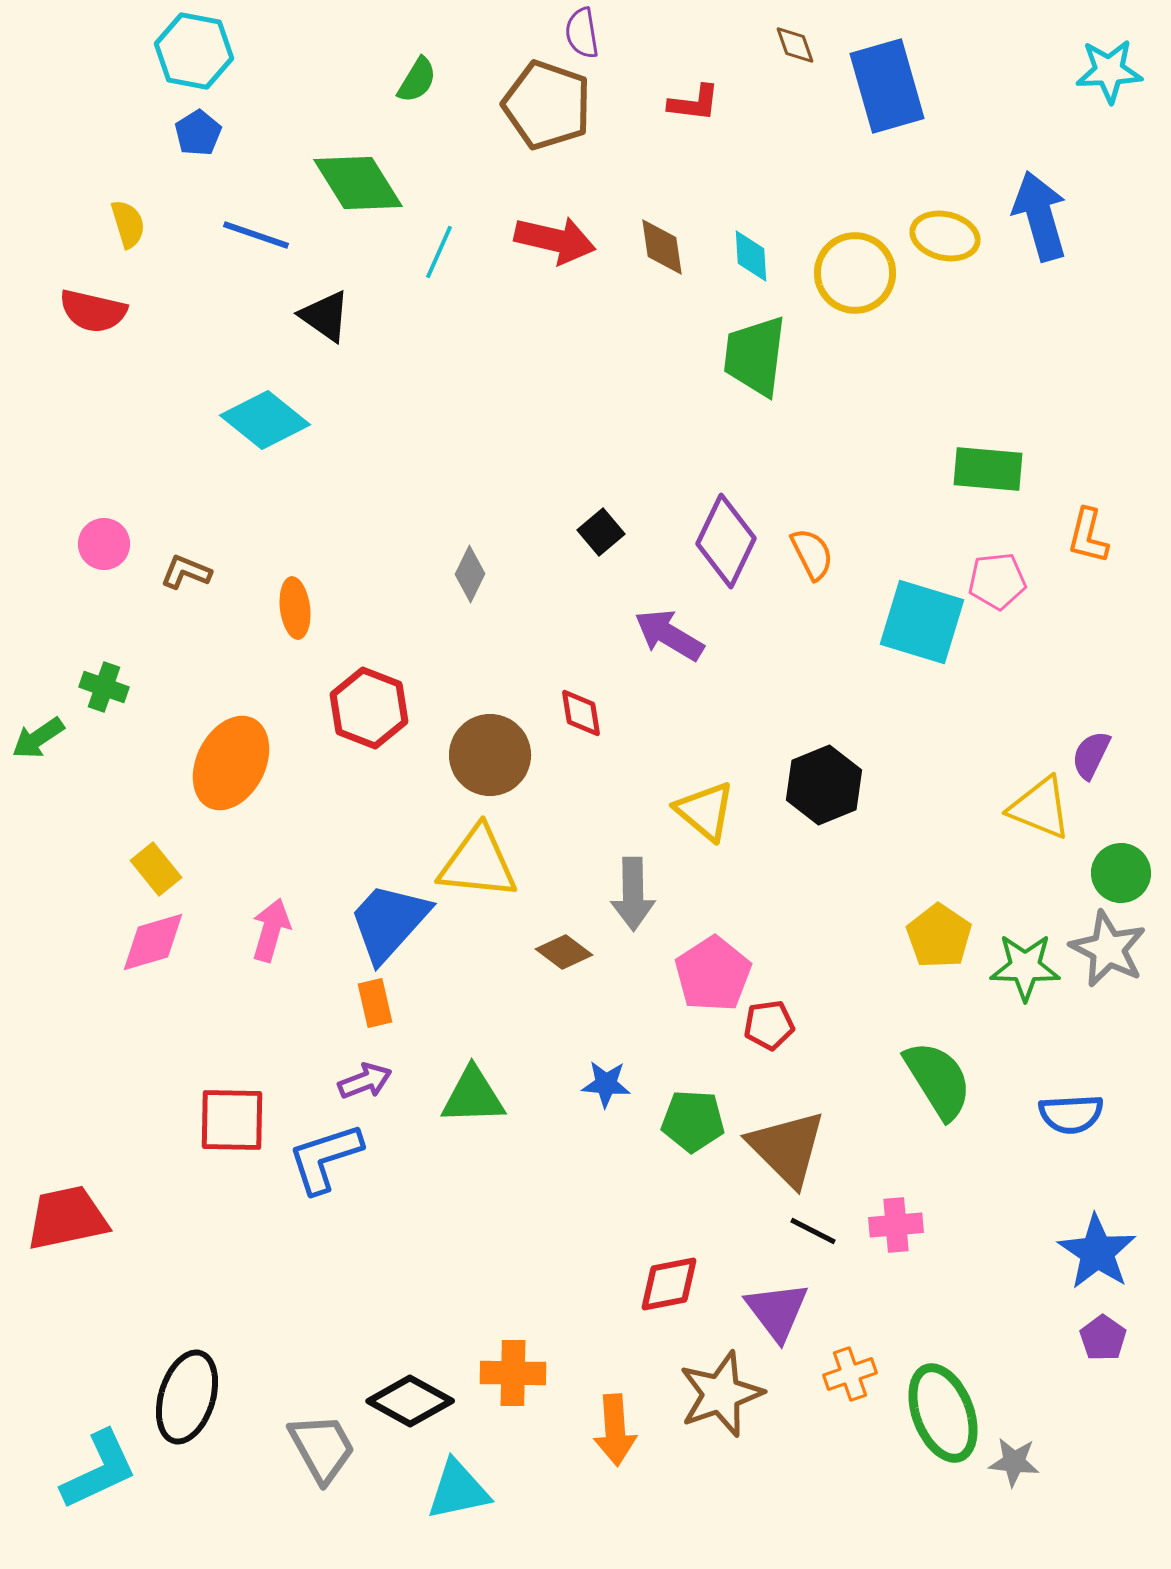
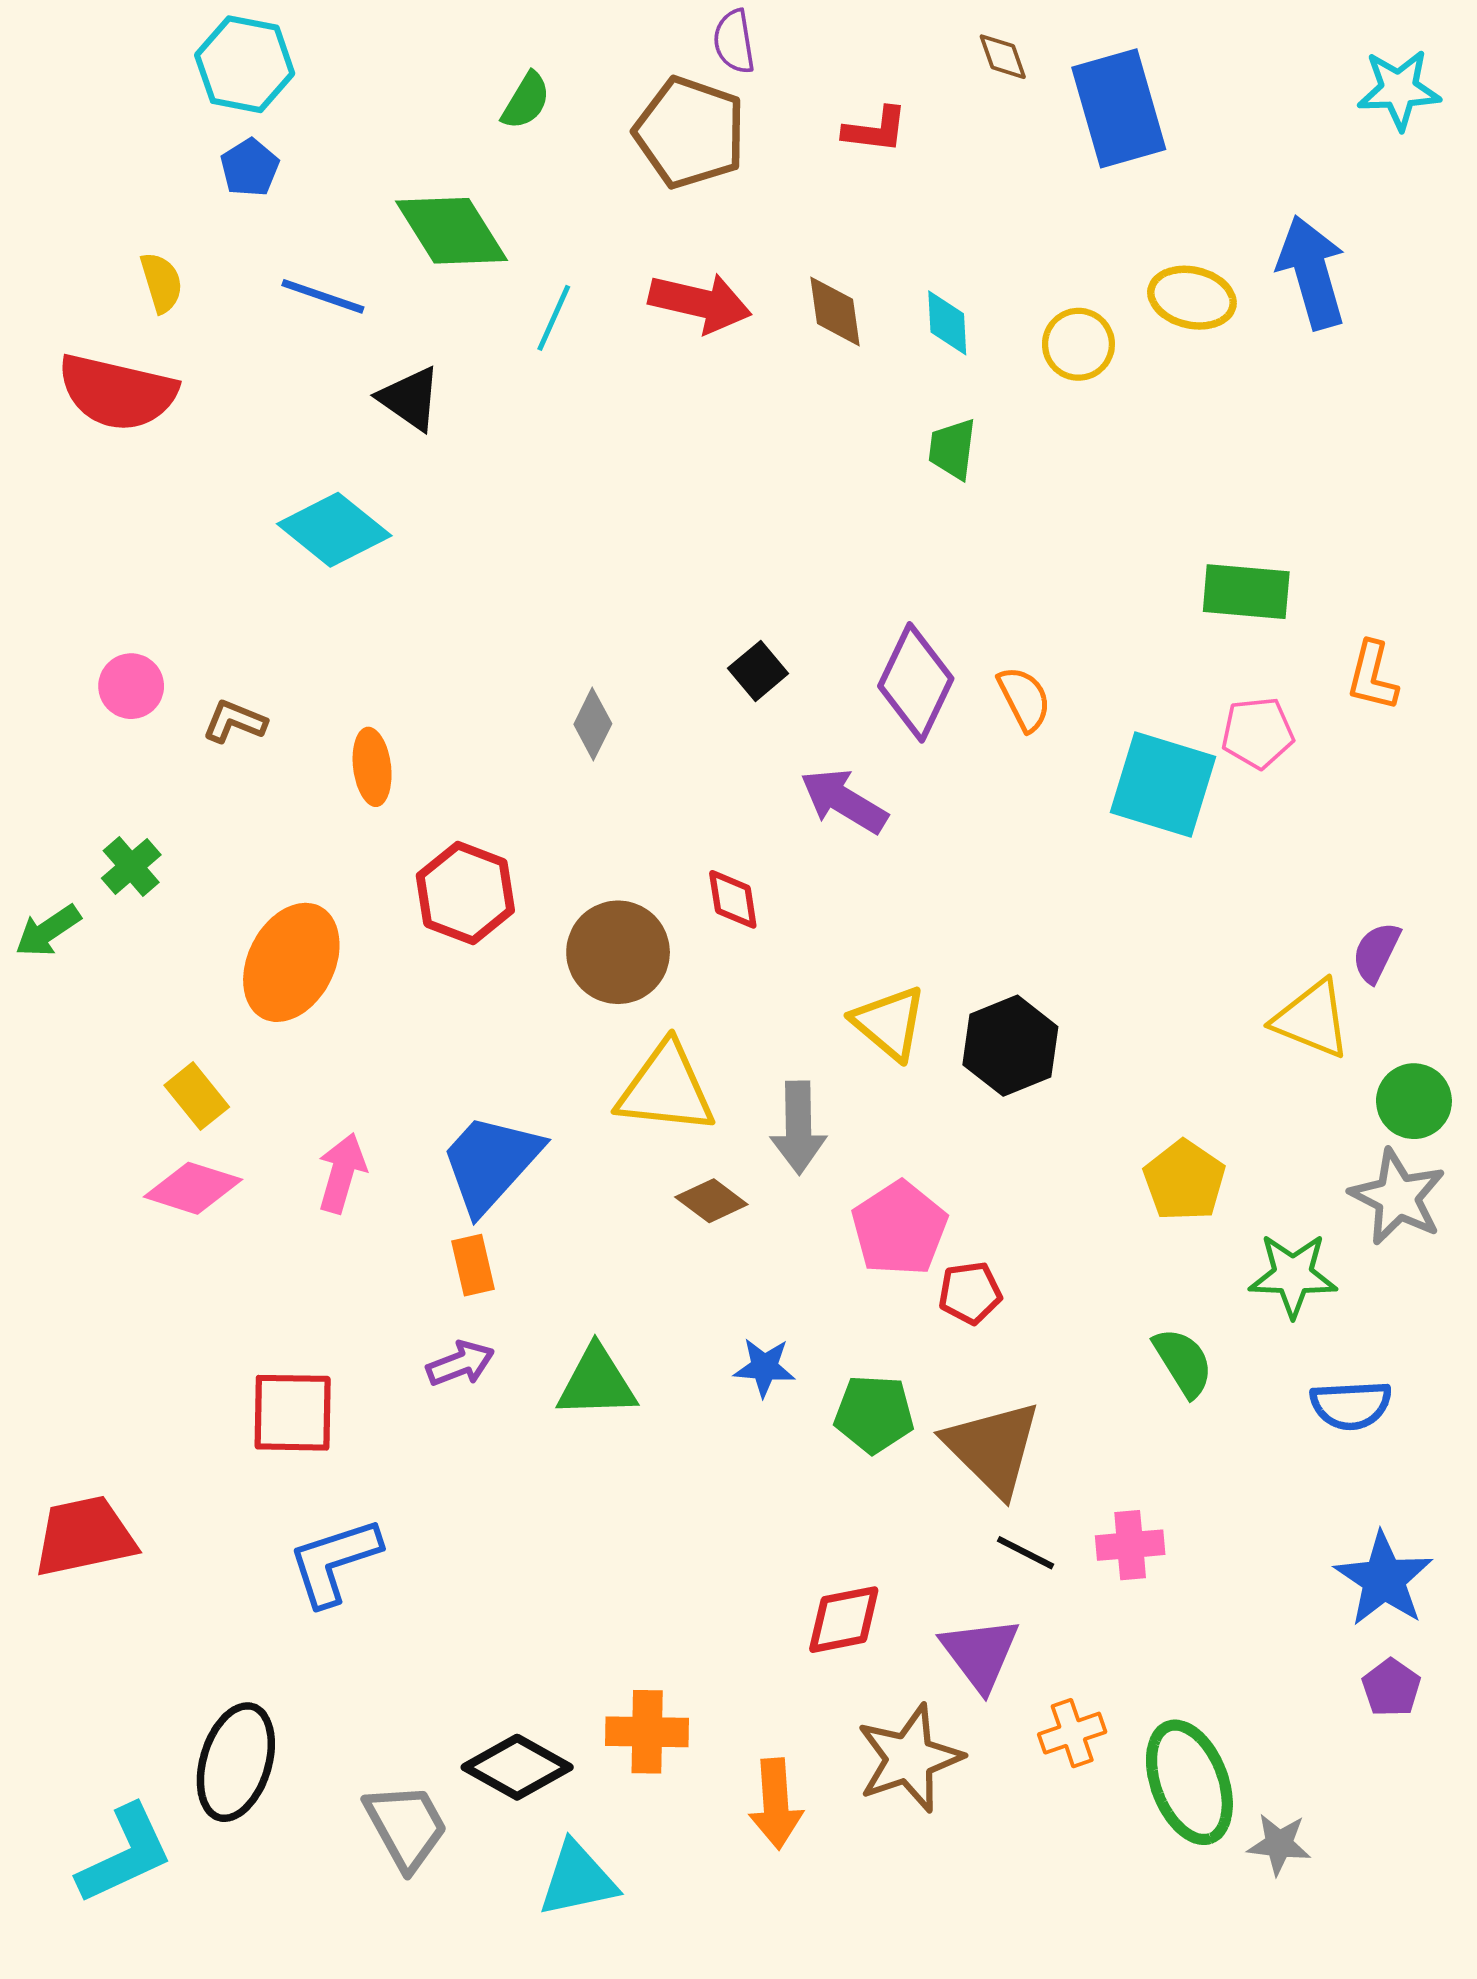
yellow circle: (855, 273) -> (1078, 344), size x0.7
red semicircle: (93, 311) -> (117, 392), size x1.4
green trapezoid: (755, 356) -> (952, 449), size x0.6
green cross: (104, 687) -> (131, 867), turned 30
black hexagon: (824, 785) -> (1010, 1046), moved
yellow triangle: (478, 863) -> (666, 1089), moved
pink diamond: (153, 942) -> (193, 1188), turned 34
green star: (1025, 967) -> (1293, 1275), moved
green semicircle: (938, 1080) -> (1183, 1362), size x0.7
blue L-shape: (325, 1158) -> (334, 1562), moved

